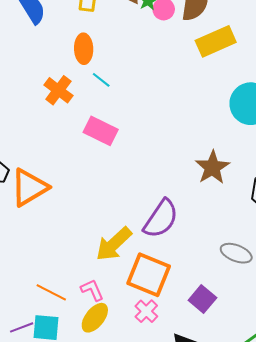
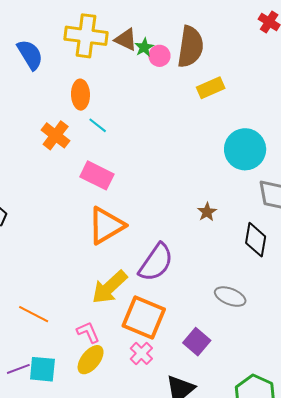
yellow rectangle: (216, 41) -> (211, 88), size x0.7
brown star: (212, 167) -> (207, 212), size x0.6
orange triangle: (29, 187) -> (106, 226), moved
orange line: (51, 292) -> (34, 314), moved

